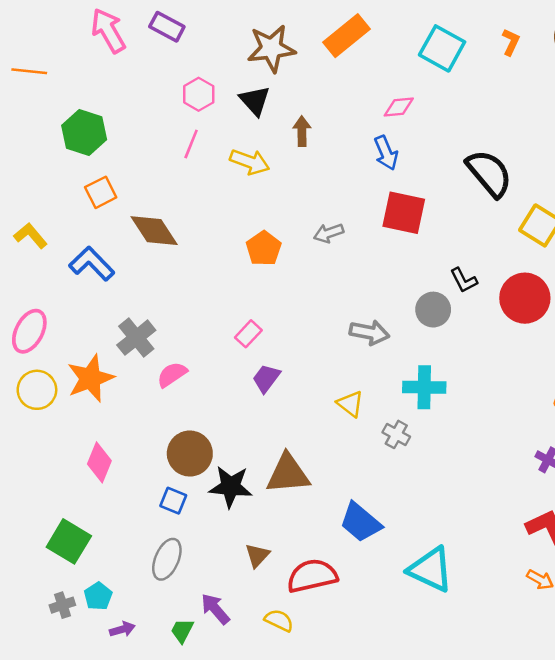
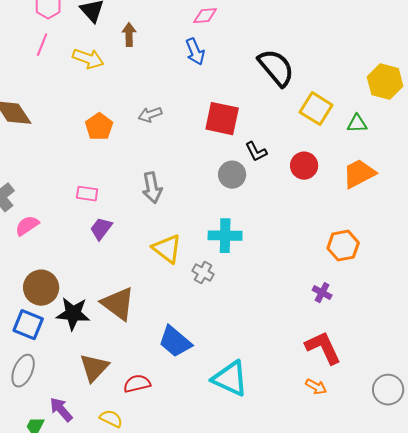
red square: (404, 213) -> (222, 119), moved
red circle: (525, 298) -> (304, 166), size x0.7
gray arrow: (369, 332) -> (152, 188), moved, turned 68
pink rectangle: (248, 334) -> (87, 194), turned 55
yellow triangle: (350, 404) -> (167, 249), size x1.4
brown triangle: (288, 474) -> (118, 304), turned 42
blue square: (173, 501) -> (28, 325), size x1.4
brown triangle: (257, 555) -> (94, 368), size x1.5
red semicircle: (312, 576) -> (137, 384), size x0.7

